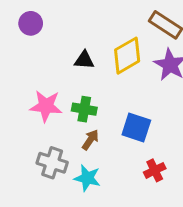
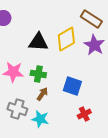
black triangle: (84, 60) -> (38, 42), size x1.5

